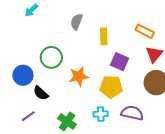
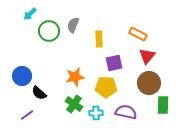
green circle: (51, 57) -> (49, 31), moved
purple square: (120, 62) -> (114, 63), turned -36
green cross: (67, 121) -> (74, 104), moved

